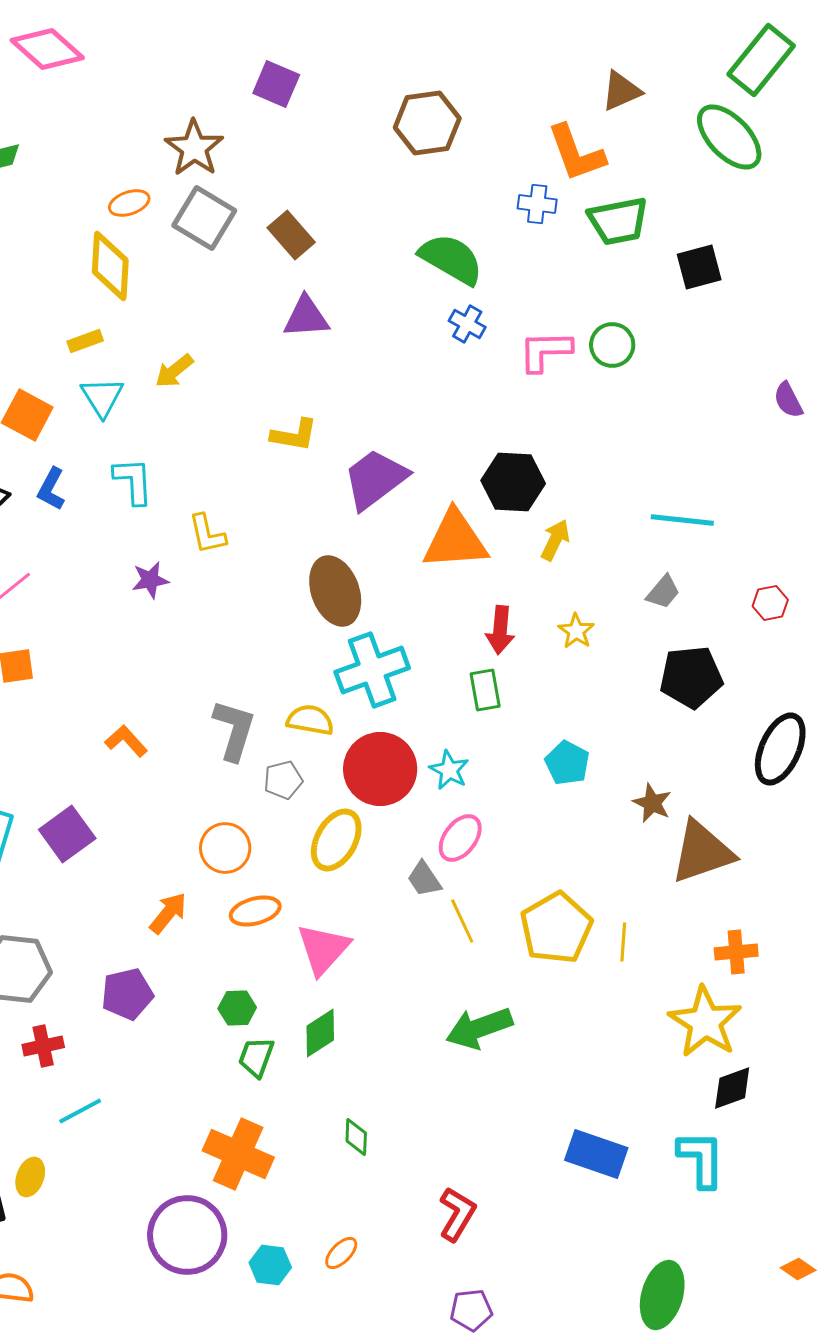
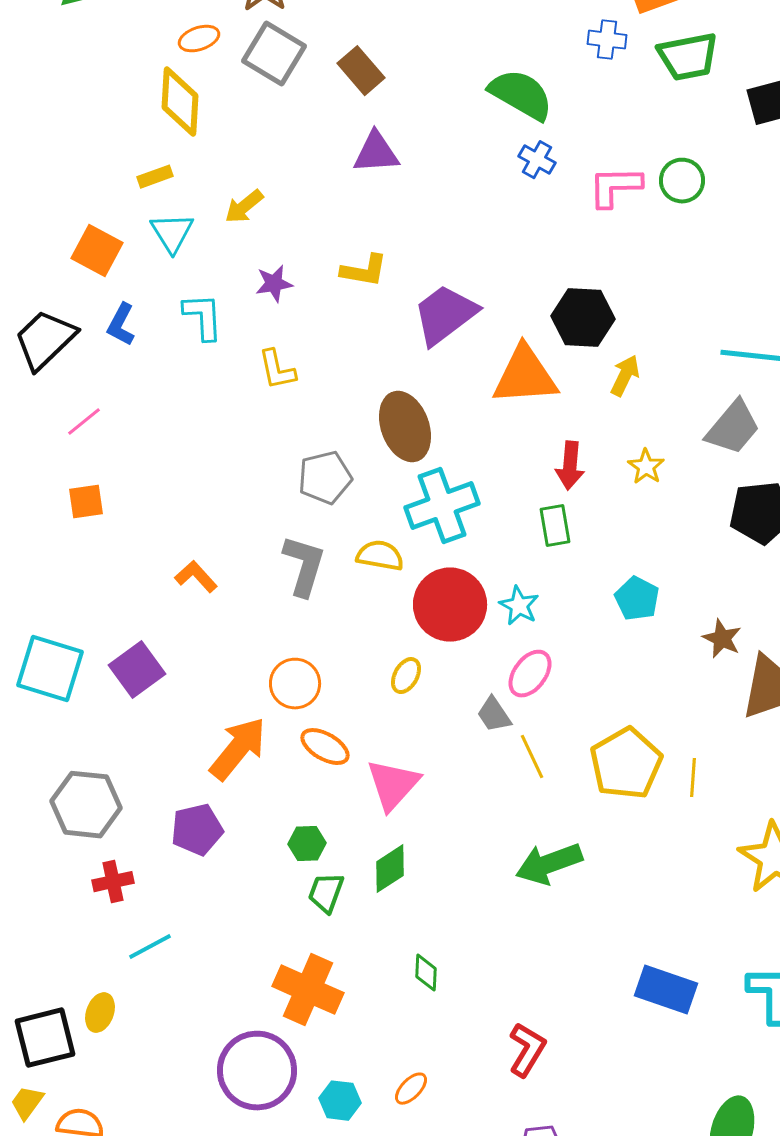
purple star: (150, 580) -> (274, 284), moved
gray trapezoid: (663, 592) -> (733, 428), size x1.6
gray pentagon: (283, 780) -> (325, 478), moved, size x1.4
yellow ellipse: (336, 840) -> (406, 676), size x0.6
orange ellipse: (255, 911) -> (325, 747), turned 45
orange arrow: (168, 913) -> (238, 749), size x1.5

